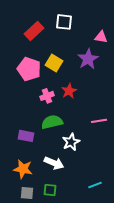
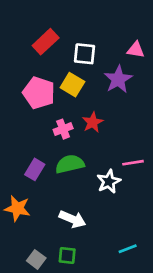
white square: (64, 22) -> (85, 54), moved
purple rectangle: (26, 136) -> (35, 169), moved, turned -70
white star: (71, 142) -> (109, 181), moved
orange star: (23, 169) -> (17, 208), moved
gray square: (27, 193) -> (36, 259), turned 32

